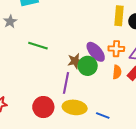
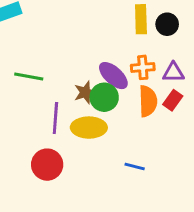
orange semicircle: (117, 72) -> (148, 101), size x1.5
purple line: (66, 83) -> (55, 118), moved
yellow ellipse: (75, 107) -> (89, 128), moved

